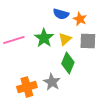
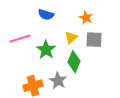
blue semicircle: (61, 14) -> (46, 15), moved
green star: (44, 38) -> (46, 50), moved

